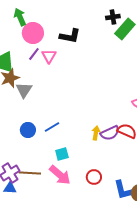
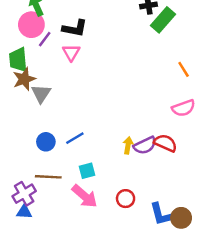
pink circle: (33, 33) -> (31, 25), moved
black L-shape: (70, 36) -> (75, 28), moved
purple line: (34, 54) -> (45, 39), moved
brown line: (30, 173) -> (48, 177), moved

